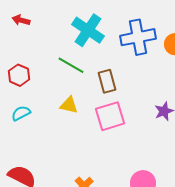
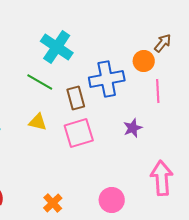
blue cross: (138, 37) -> (107, 79), moved

